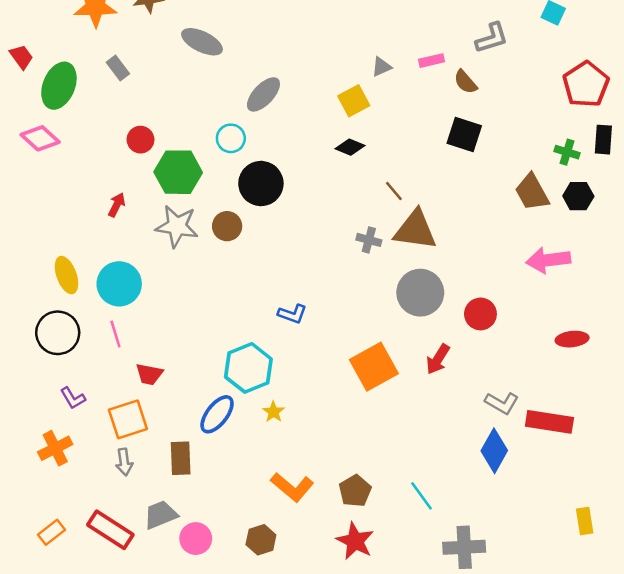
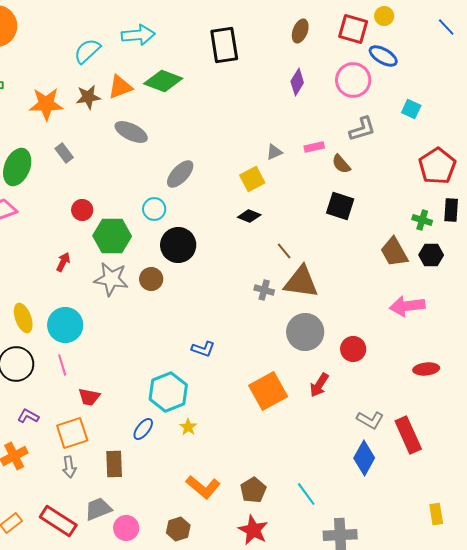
purple L-shape: (73, 398) -> (28, 416), turned 150
blue ellipse: (217, 414) -> (143, 429), size x0.7
red rectangle: (549, 422) -> (408, 435), turned 57

